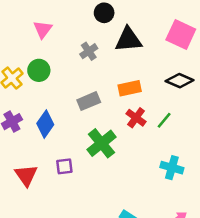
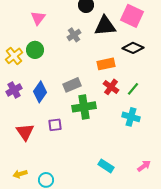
pink square: (181, 35) -> (132, 16), moved
black diamond: (180, 81) -> (133, 48), moved
gray rectangle: (89, 101) -> (72, 85), moved
green cross: (102, 143) -> (84, 107), turned 30
cyan cross: (172, 168) -> (131, 117), moved

